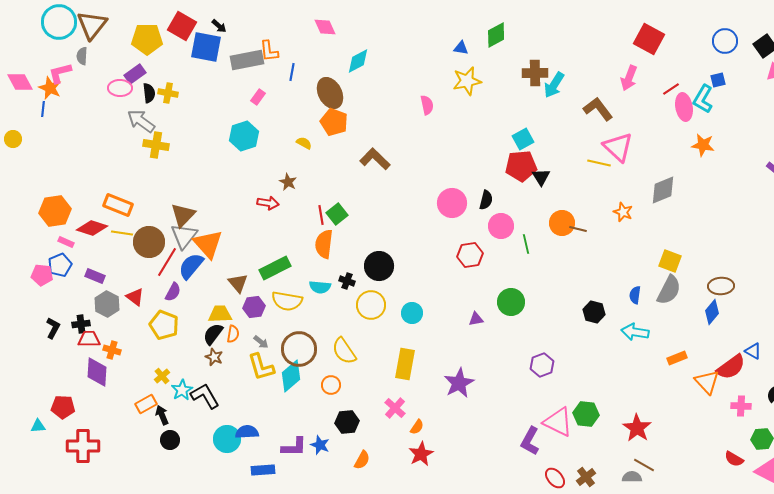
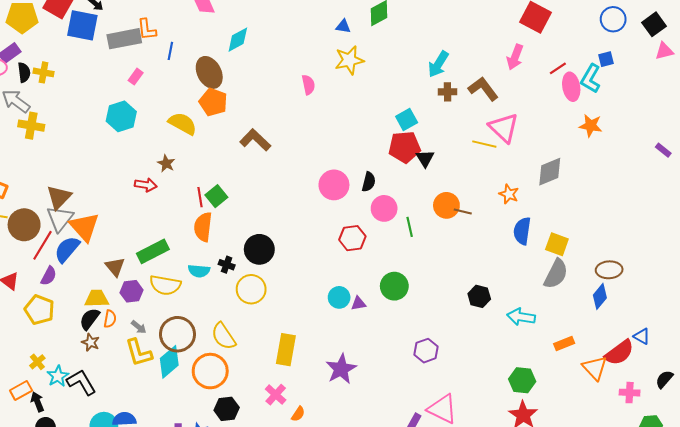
brown cross: (535, 73) -> (447, 92), moved, size x0.7
yellow semicircle: (304, 143) -> (183, 124), size x1.8
blue semicircle: (635, 295) -> (522, 231), moved, size x1.5
cyan circle: (412, 313) -> (339, 297), moved
orange circle: (331, 385) -> (210, 371), size x1.8
green hexagon: (586, 414) -> (522, 380), moved

